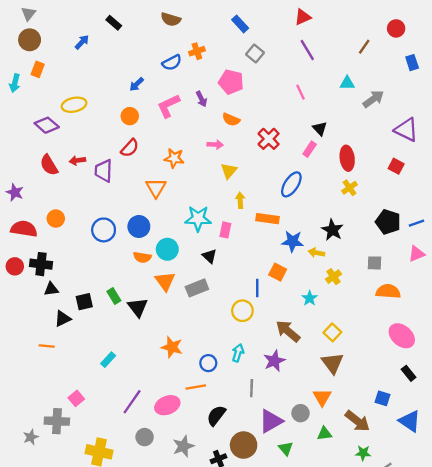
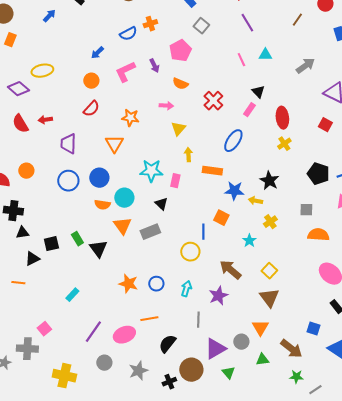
pink pentagon: (231, 82) -> (180, 51), turned 30
cyan triangle: (347, 83) -> (265, 55), moved
purple trapezoid: (104, 171) -> (68, 144), moved
blue circle: (208, 363) -> (156, 284), moved

